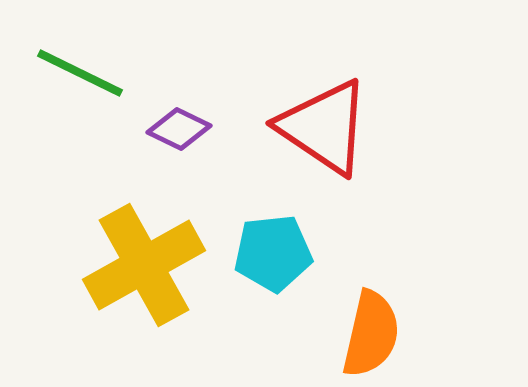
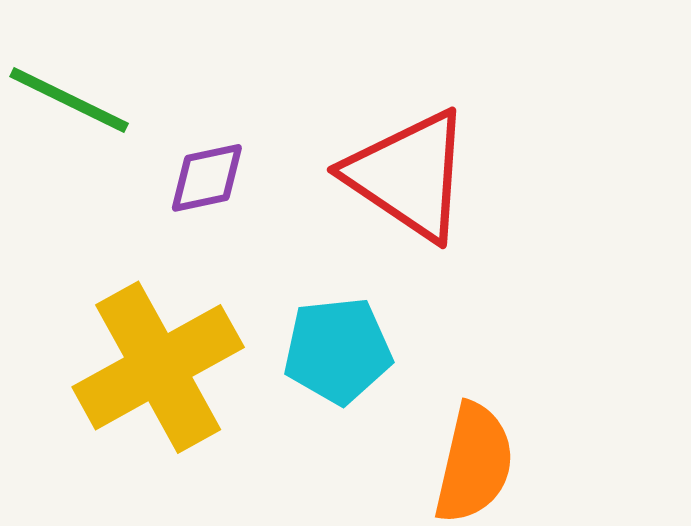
purple diamond: (179, 129) -> (207, 178), turned -38

